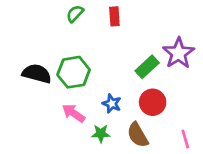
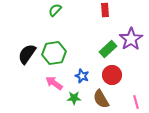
red rectangle: (114, 16) -> (105, 10), moved
black semicircle: (37, 74) -> (27, 54), turned -70

